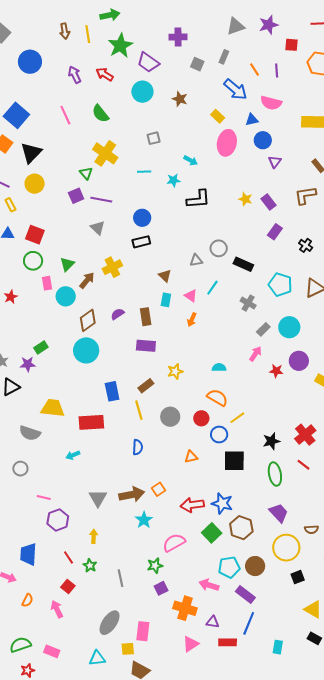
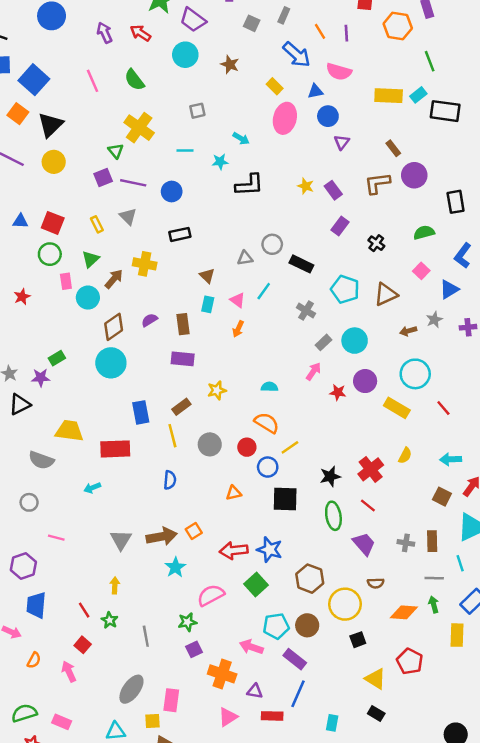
yellow rectangle: (10, 205) -> (97, 224), moved
blue circle: (142, 218) -> (172, 192), moved
yellow cross: (112, 267) -> (145, 264), turned 36
purple trapezoid: (279, 513) -> (364, 544), moved
purple hexagon: (58, 520) -> (23, 566), moved
brown hexagon: (241, 528) -> (310, 579), moved

